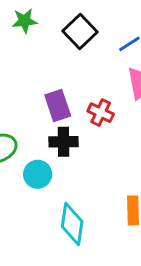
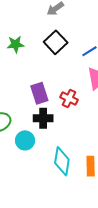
green star: (25, 21) -> (16, 44), moved
cyan diamond: (72, 224) -> (62, 161), moved

